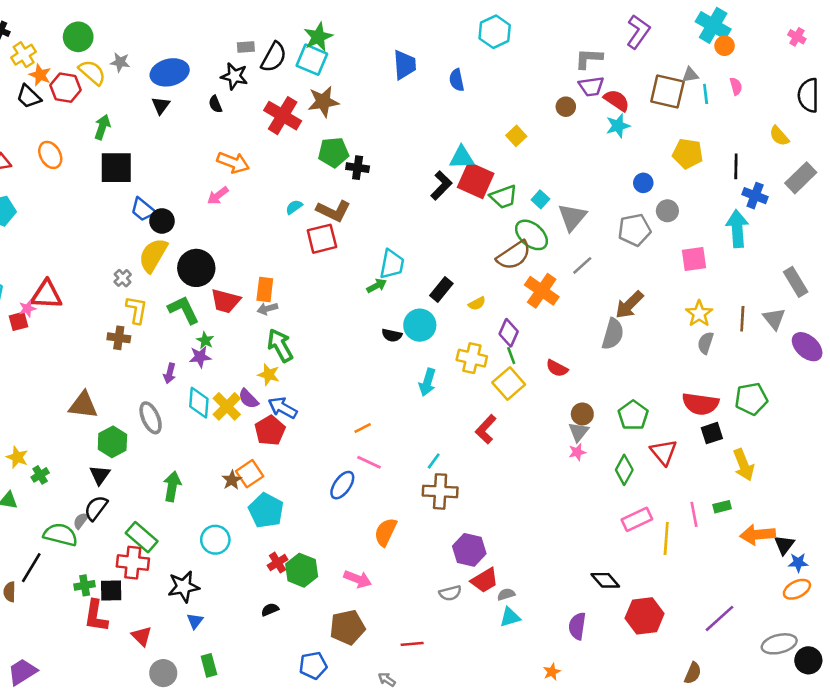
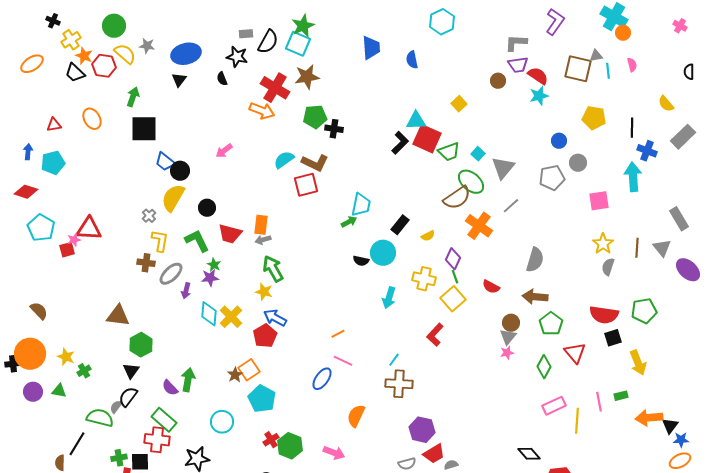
black semicircle: (808, 95) -> (689, 72), size x0.6
orange arrow: (233, 163) -> (262, 111), moved
cyan semicircle: (294, 207) -> (284, 160), size x1.5
black circle: (196, 268) -> (207, 208), size x0.6
brown arrow: (629, 305) -> (535, 297), moved, turned 50
purple semicircle: (248, 399) -> (170, 388), moved
gray ellipse: (151, 418) -> (171, 274), moved, turned 70

